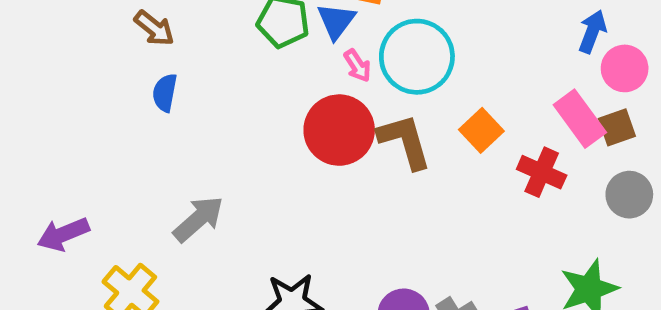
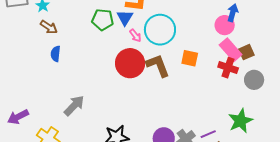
pink circle: (625, 68) -> (225, 25), moved
orange square: (481, 130) -> (190, 58), turned -30
red cross: (542, 172) -> (228, 68), moved

